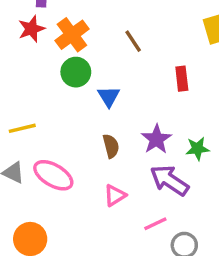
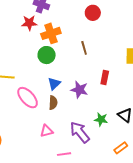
blue triangle: (109, 96) -> (54, 84), moved
purple star: (156, 139) -> (79, 90), moved, turned 30
pink ellipse: (53, 175) -> (28, 98), moved

